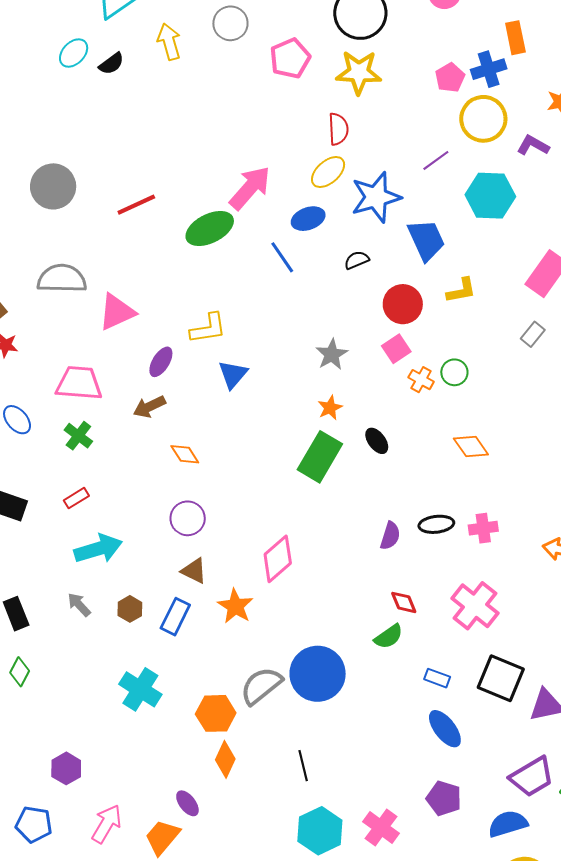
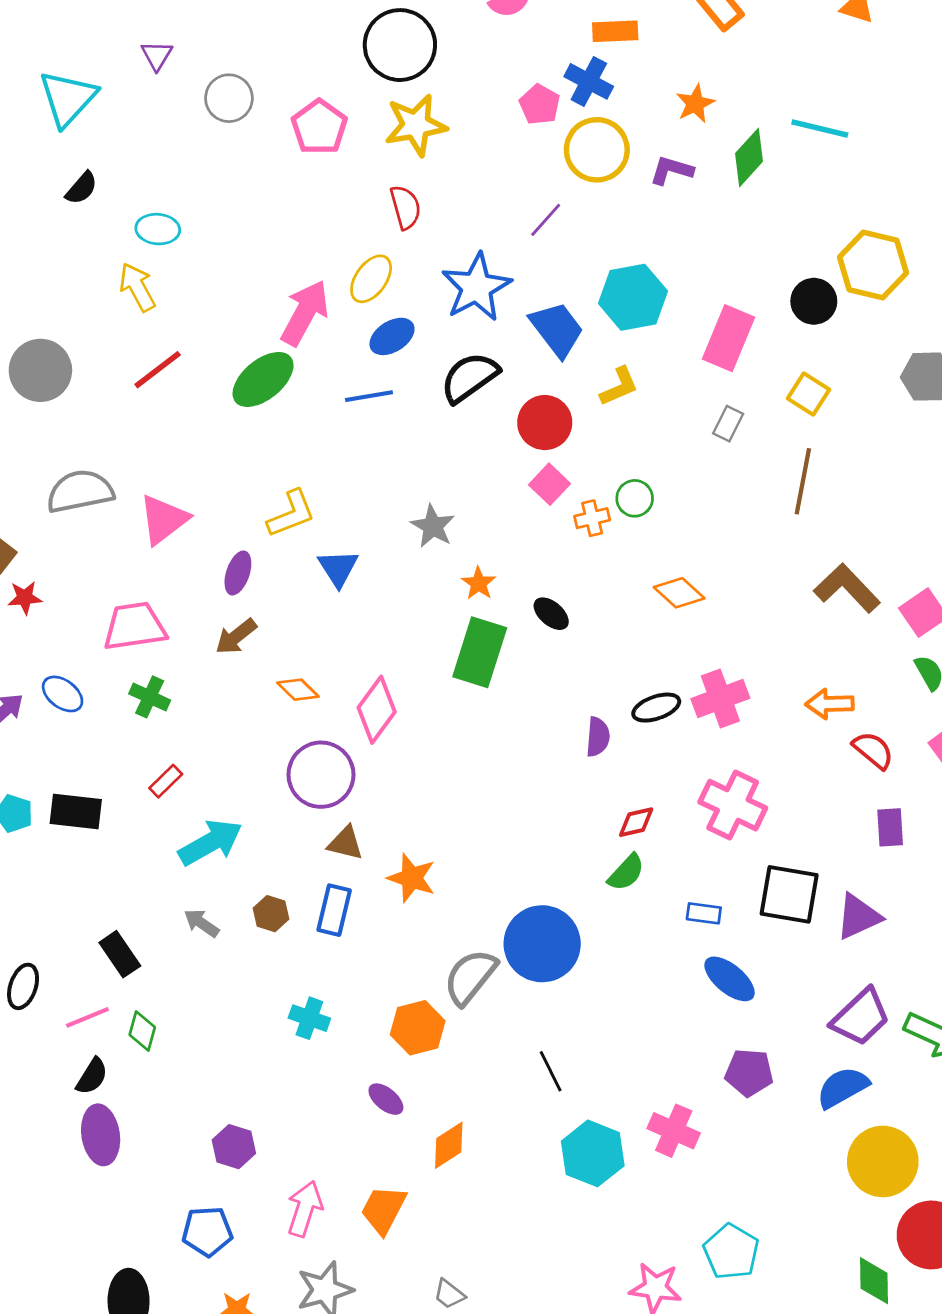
orange rectangle: (515, 38) -> (615, 31), turned -68
yellow arrow: (169, 42) -> (137, 287), moved
cyan ellipse: (74, 53) -> (158, 229), moved, turned 64
blue cross: (489, 69) -> (589, 81), turned -32
yellow ellipse: (328, 172) -> (371, 279), moved
cyan hexagon: (490, 196) -> (633, 297), moved
blue line: (282, 257) -> (369, 396), turned -52
black semicircle: (357, 260) -> (470, 377), size x1.8
gray star: (332, 354) -> (433, 526), moved
orange cross: (421, 380) -> (592, 518), turned -30
purple circle: (188, 518) -> (321, 775), size x1.4
pink cross: (483, 528) -> (720, 698), size x1.4
pink diamond: (278, 559) -> (377, 710), moved
red diamond: (404, 602) -> (636, 822), turned -68
cyan cross: (140, 689) -> (309, 1018), size x0.7
orange diamond: (225, 759) -> (449, 1145), moved, turned 45
purple ellipse: (187, 803) -> (386, 1099), moved

